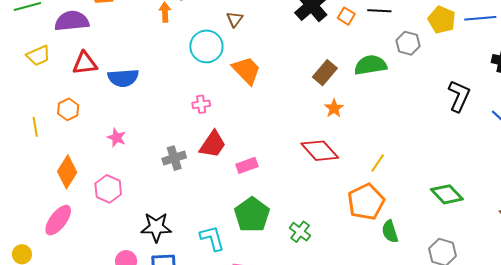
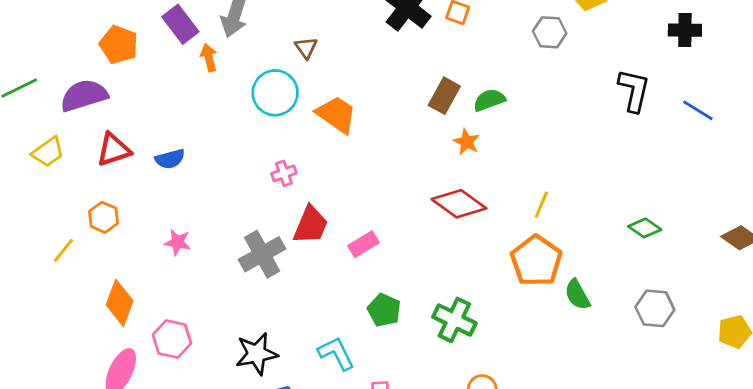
green semicircle: (371, 65) -> (489, 100), moved, size x0.7
blue semicircle: (123, 78) -> (170, 159), size x0.7
yellow line: (35, 127) -> (63, 250), turned 60
gray cross: (174, 158) -> (262, 254), size x1.4
pink hexagon: (108, 189) -> (172, 339), moved
green diamond: (447, 194) -> (645, 228), size x0.7
green pentagon: (252, 215) -> (384, 310), size x0.7
green cross: (300, 232) -> (454, 320), size x1.4

